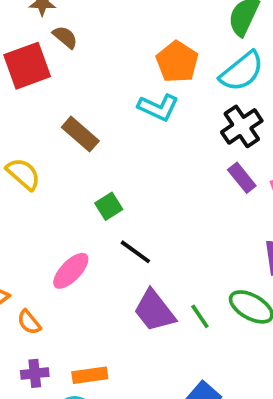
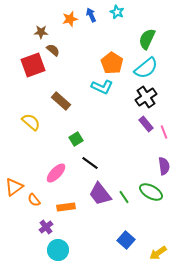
purple cross: (35, 373) -> (46, 227), moved, turned -32
orange rectangle: (90, 375) -> (66, 207), moved

